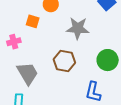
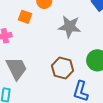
brown hexagon: (64, 61) -> (63, 68), moved

